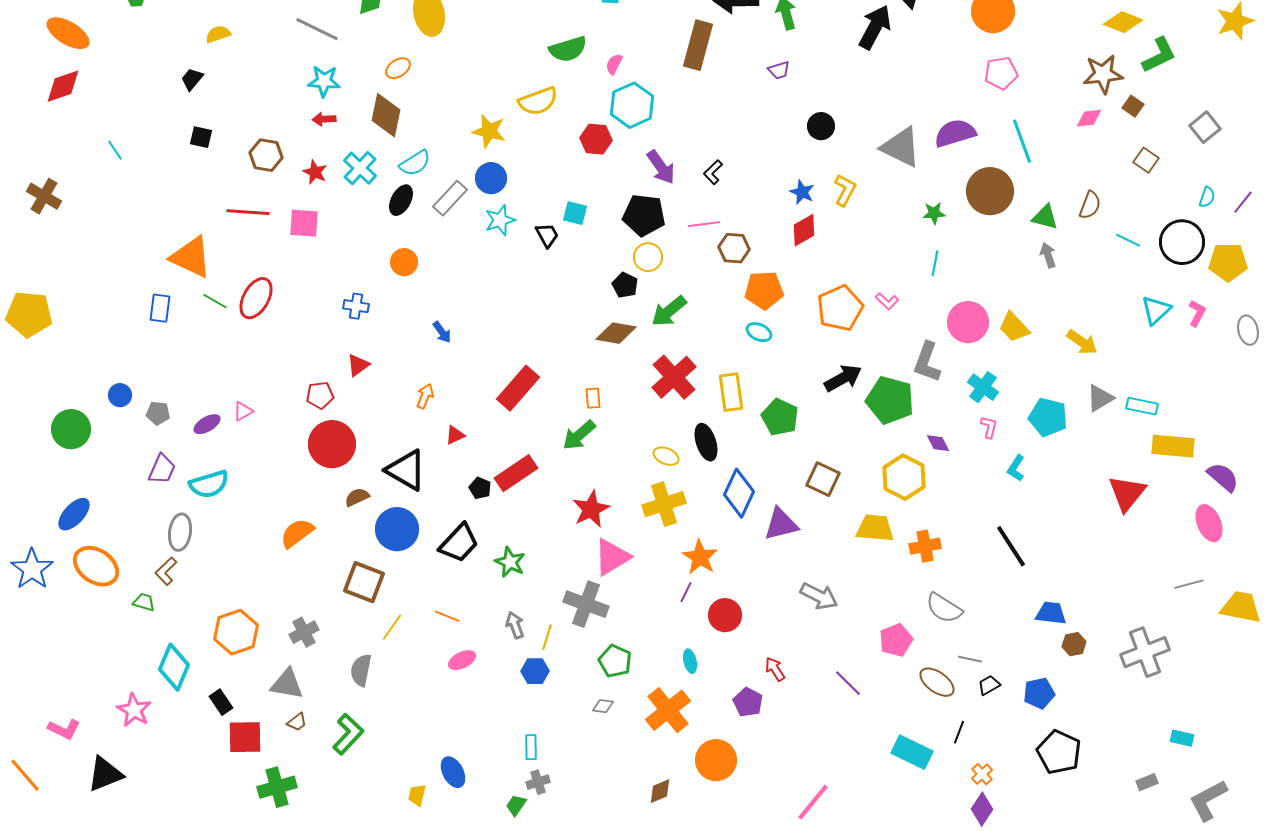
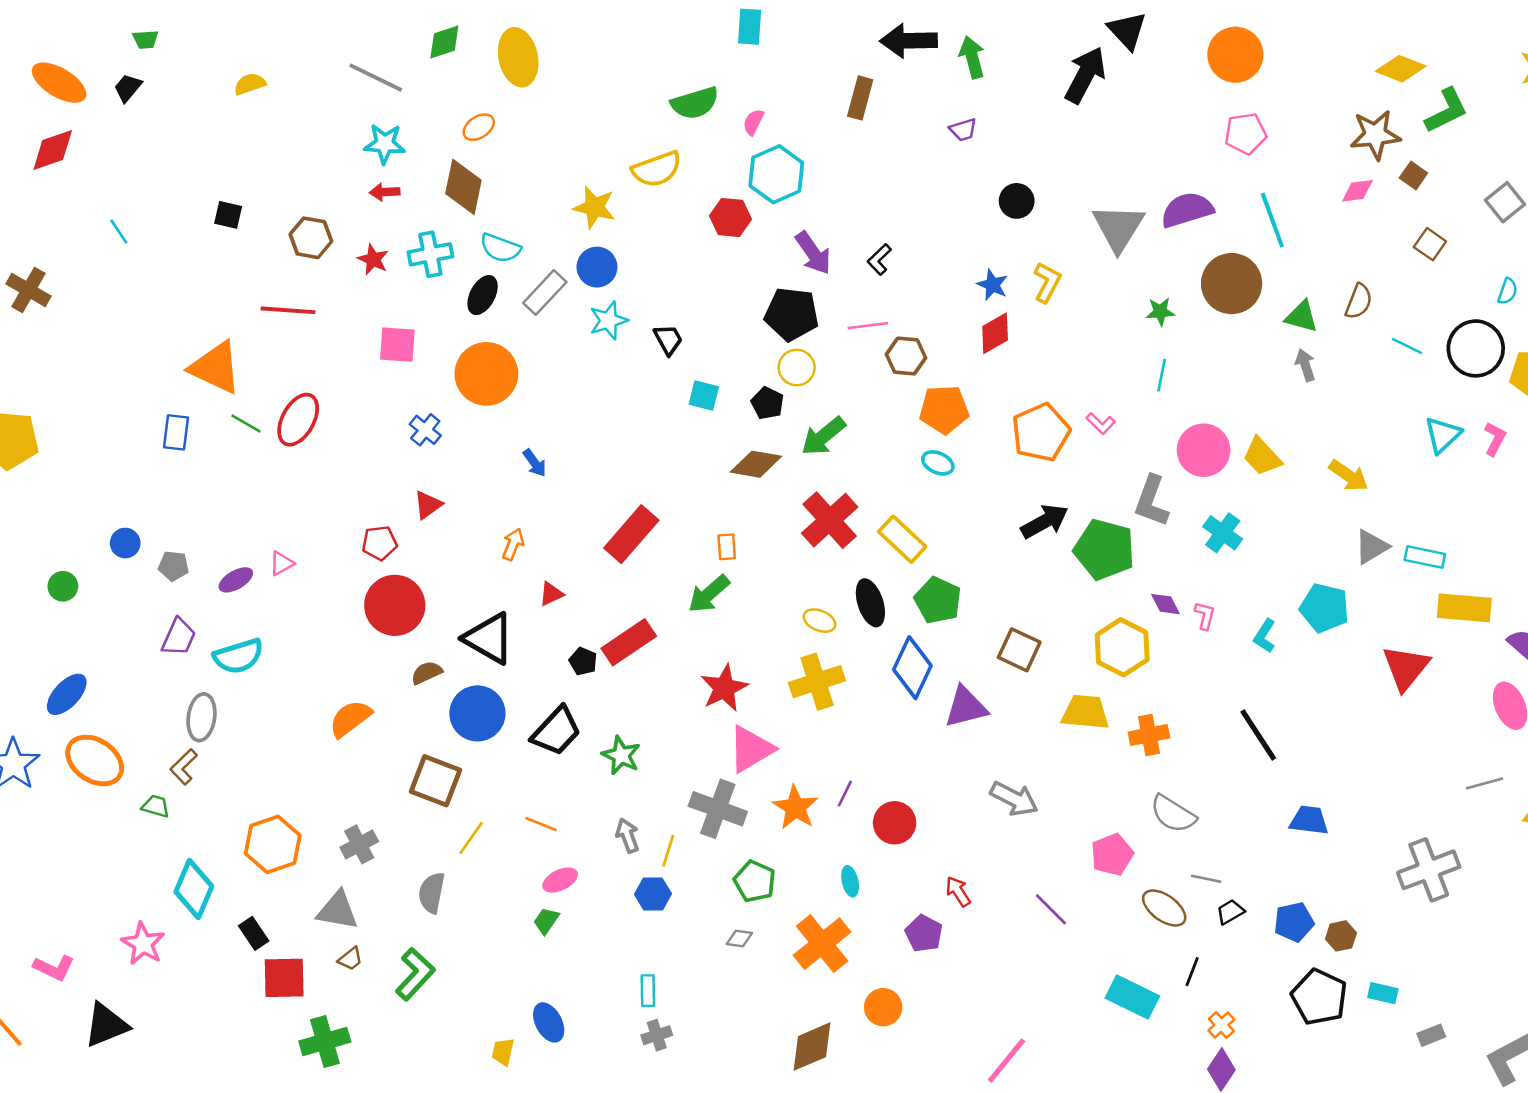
brown rectangle: (698, 45) -> (860, 98), size x0.7
black trapezoid: (192, 79) -> (128, 88), moved
gray triangle: (901, 147) -> (1118, 228), turned 36
cyan semicircle: (415, 163) -> (500, 248), turned 52
cyan cross: (360, 168) -> (430, 254), turned 36
cyan square: (575, 213) -> (704, 395), moved
pink square: (304, 223) -> (397, 345), moved
orange circle: (404, 262) -> (486, 374), size x1.8
blue cross: (356, 306) -> (425, 430), turned 30
yellow rectangle: (731, 392) -> (902, 539), turned -39
green pentagon: (780, 417) -> (938, 600), moved
cyan pentagon: (1048, 417) -> (1324, 608), moved
pink L-shape: (989, 427) -> (1205, 616), moved
green circle: (71, 429) -> (63, 586), size x0.6
orange star: (700, 557) -> (795, 808), moved
brown hexagon: (1074, 644) -> (1341, 936), moved
cyan rectangle: (1182, 738) -> (1383, 993), moved
orange circle: (716, 760) -> (883, 1007), size x0.7
brown diamond: (660, 791) -> (812, 1047), size x1.6
green trapezoid: (516, 805) -> (546, 921), moved

